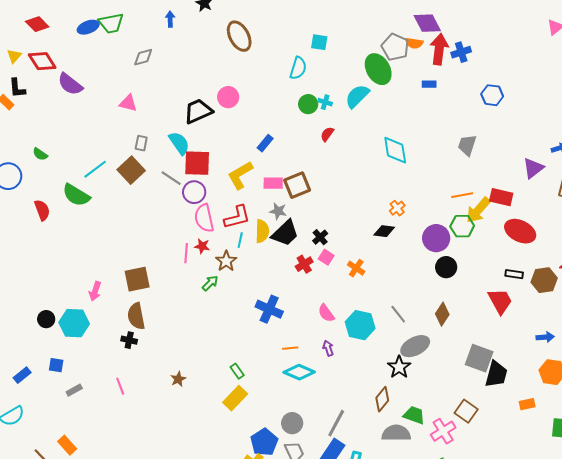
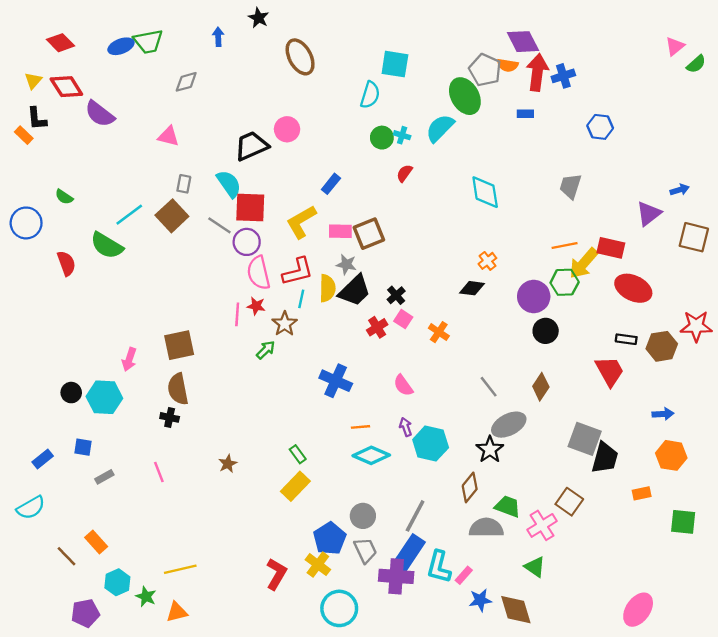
cyan square: (319, 42) -> (395, 64), size x1.4
cyan hexagon: (360, 325) -> (431, 444), moved

